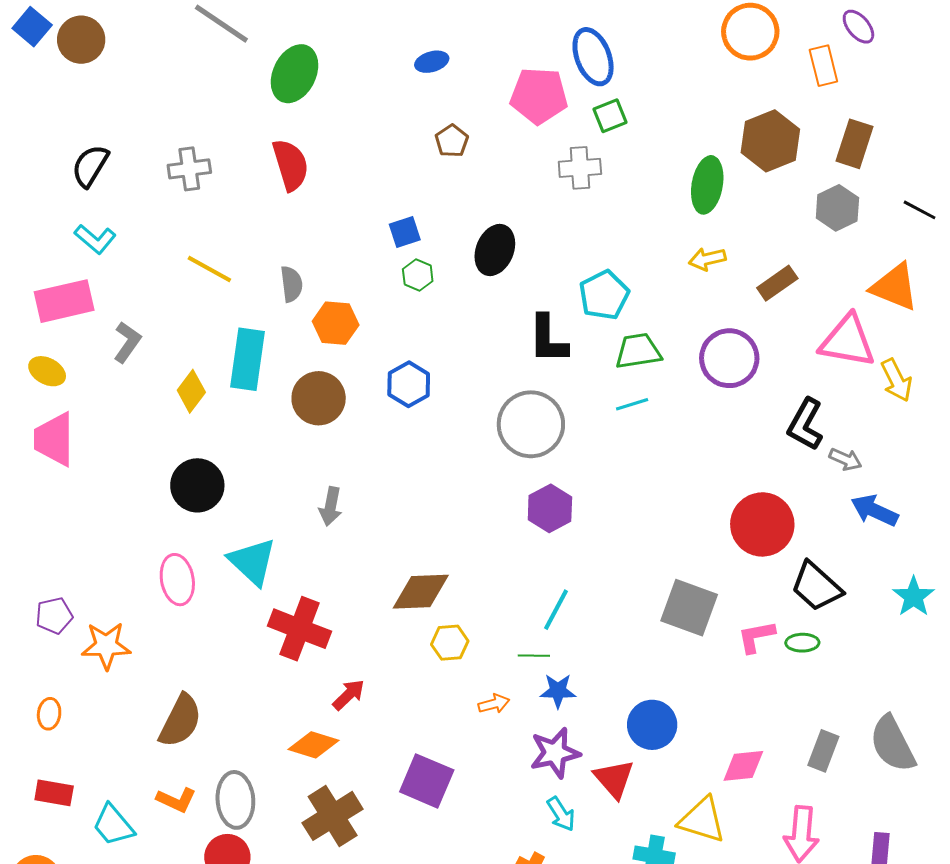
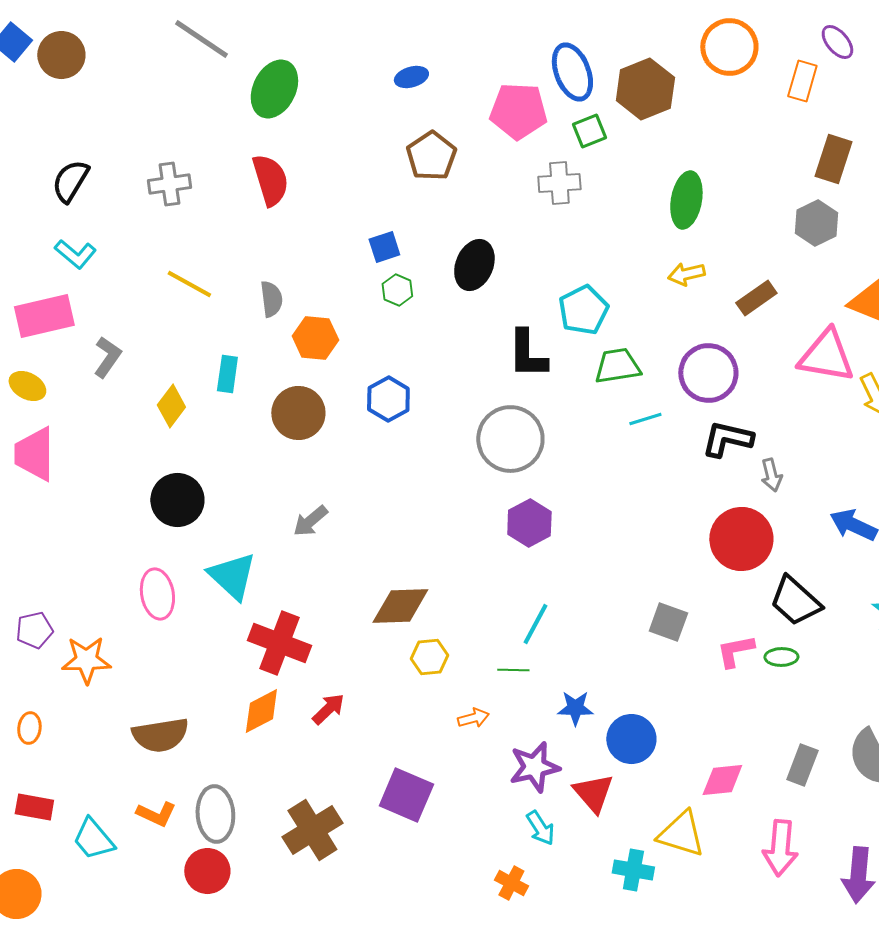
orange rectangle: (823, 66) -> (802, 81), turned 30
brown pentagon: (452, 141) -> (431, 156), size x1.5
brown hexagon: (770, 141) -> (645, 89), moved
cyan rectangle: (247, 359) -> (227, 374), size x0.6
cyan line: (632, 404) -> (645, 419), moved
black L-shape: (805, 424) -> (727, 439), moved, turned 74
gray arrow: (845, 459) -> (771, 475), moved, turned 52
gray arrow: (331, 506) -> (310, 521), turned 39
gray square: (689, 608) -> (668, 622), size x0.7
blue star: (558, 691) -> (575, 708), moved
brown semicircle: (180, 721) -> (160, 735), turned 54
orange diamond: (314, 745) -> (261, 711), moved, turned -45

